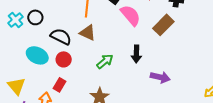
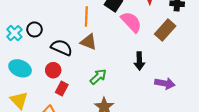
cyan ellipse: (37, 55) -> (20, 68), moved
red circle: (64, 59) -> (53, 70), moved
green arrow: (105, 61) -> (98, 77), moved
red rectangle: (59, 85) -> (62, 89), moved

